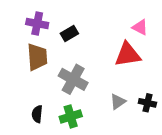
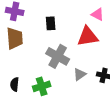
black rectangle: (69, 33) -> (51, 23), moved, turned -64
gray cross: (73, 79) -> (58, 56), moved

